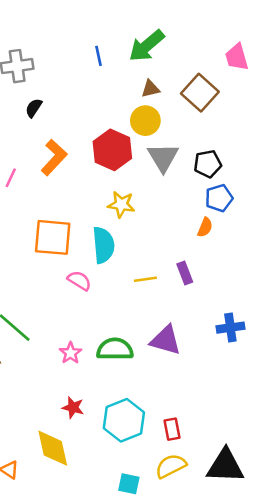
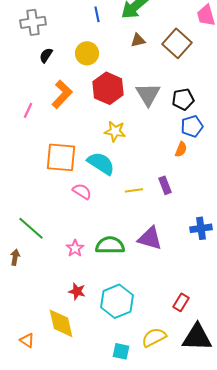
yellow circle: (145, 121) -> (87, 53), moved
cyan semicircle: (103, 245) -> (101, 163), turned -52
red rectangle: (172, 429) -> (181, 302), moved, turned 42

